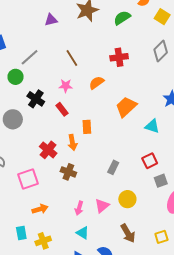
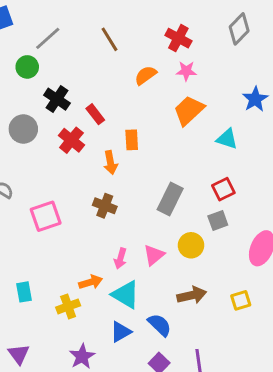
red cross: (119, 57) -> (178, 38), turned 36
pink star: (66, 86) -> (186, 71), moved
red cross: (48, 150) -> (71, 140), moved
gray rectangle: (113, 167) -> (170, 199), size x1.5
gray square: (161, 181) -> (218, 221), moved
orange arrow: (40, 209) -> (91, 282), moved
cyan rectangle: (21, 233) -> (24, 292), moved
cyan triangle: (83, 233) -> (126, 295), size x1.5
brown arrow: (128, 233) -> (192, 295), turned -72

